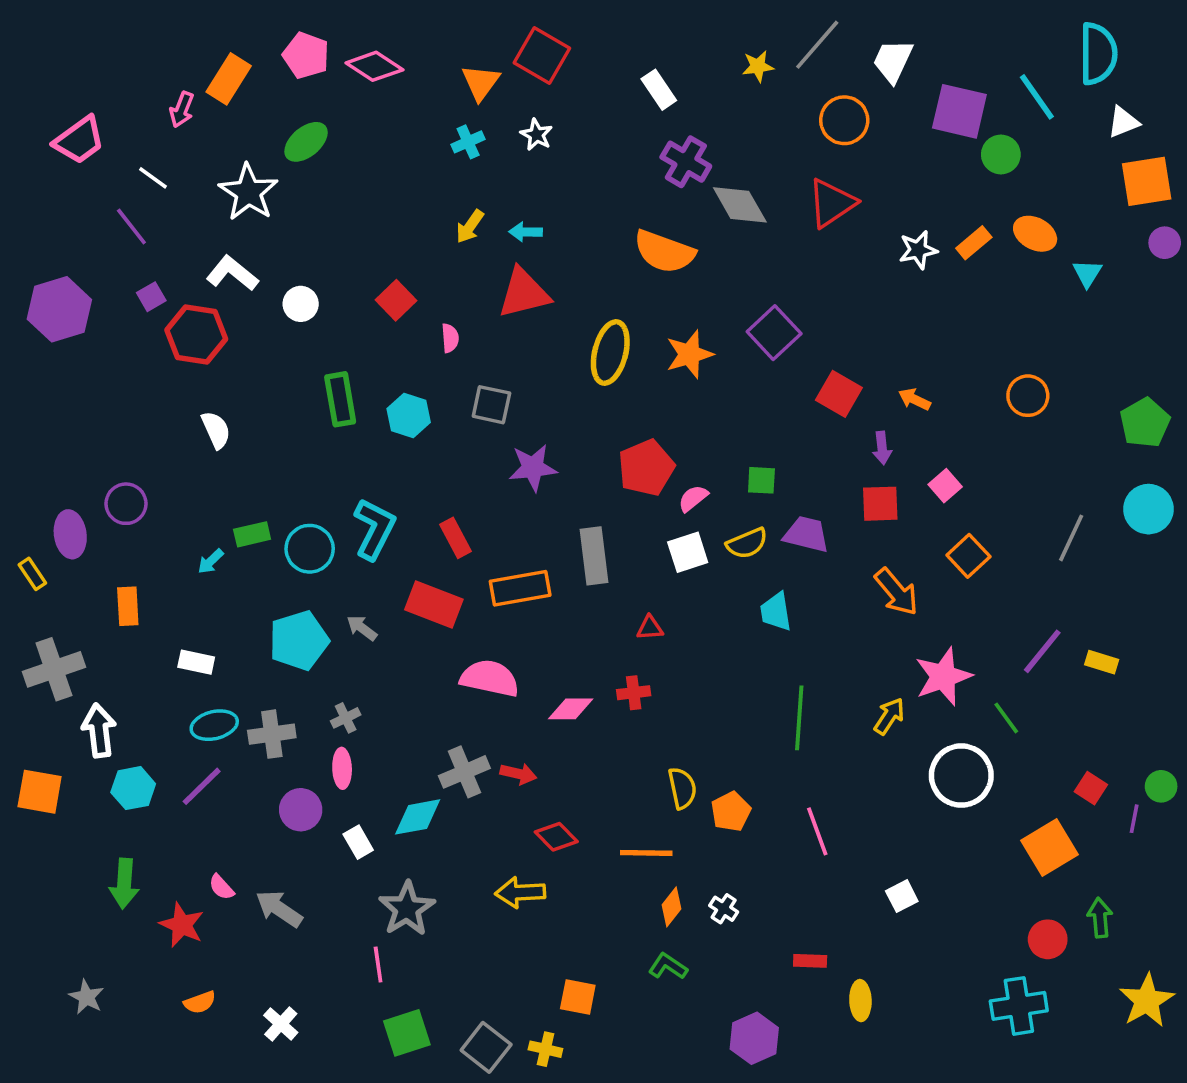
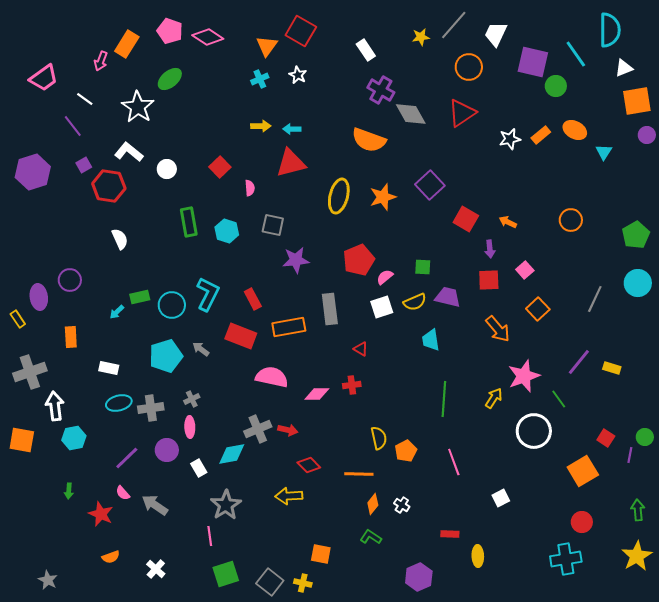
yellow arrow: (470, 226) -> (261, 126), turned -126
red triangle: (650, 628) -> (361, 349), turned 35
purple line: (202, 786) -> (127, 458), moved
green arrow: (124, 884) -> (69, 491), size x0.6
green arrow: (1100, 918) -> (638, 510), moved
gray star: (86, 997) -> (48, 580), moved

